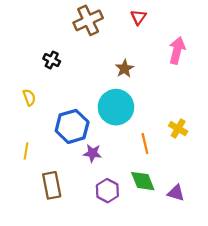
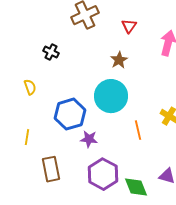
red triangle: (138, 17) -> (129, 26), moved
green diamond: (143, 181) -> (136, 187), moved
purple hexagon: (107, 191) -> (103, 174), size x1.4

